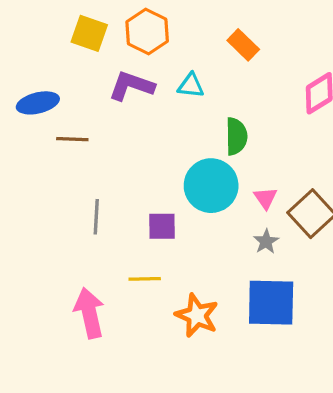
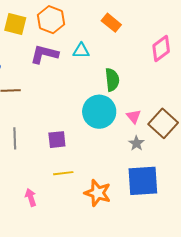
gray line: (96, 217) -> (15, 138), moved
purple square: (162, 226) -> (57, 140), moved
pink arrow: (89, 313) -> (31, 197), size x0.6

